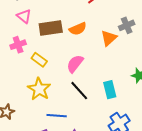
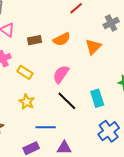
gray cross: (127, 25) -> (111, 23), moved
brown rectangle: (51, 28) -> (35, 40), size x0.6
yellow star: (39, 89) -> (27, 102), size x0.7

